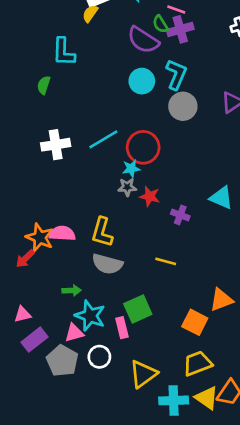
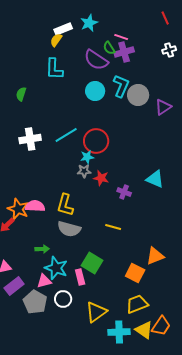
cyan L-shape: (64, 52) -> (54, 69), moved
gray circle: (183, 106) -> (138, 95), moved
green square: (138, 309) -> (92, 263), turned -35

